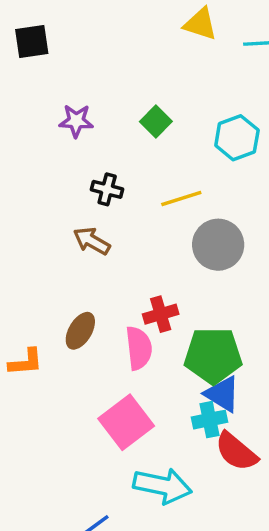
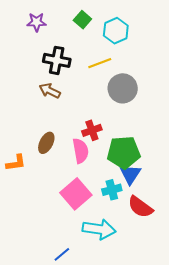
cyan hexagon: (237, 138) -> (116, 31), moved
black cross: (107, 189) -> (57, 60), size x1.5
blue triangle: (222, 394) -> (130, 174), turned 35
cyan cross: (209, 420) -> (112, 190), moved

